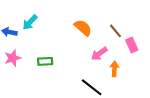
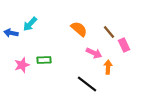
pink arrow: (99, 54) -> (94, 53), turned -119
pink star: (13, 58) -> (22, 65), moved

